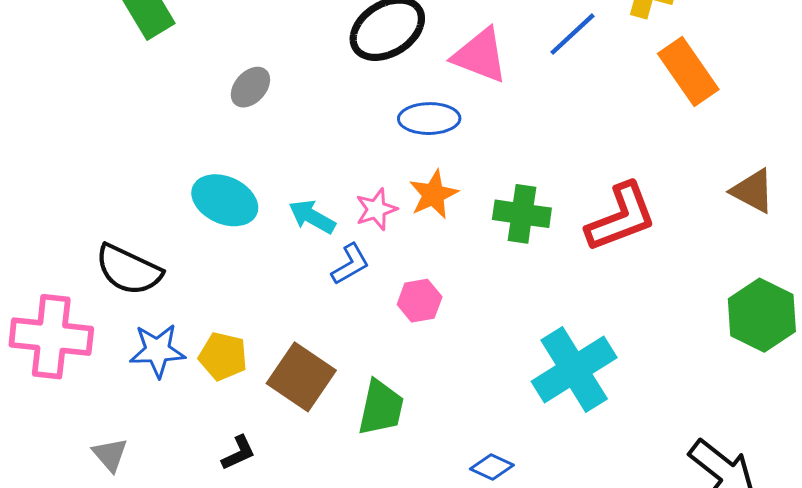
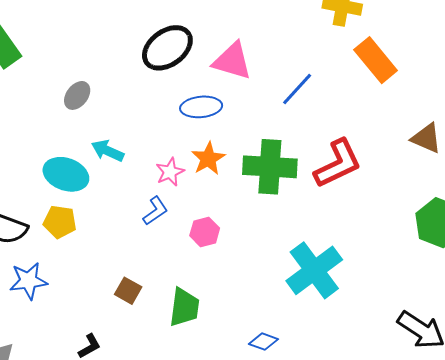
blue line: (572, 34) -> (297, 89), moved
green cross: (522, 214) -> (270, 167), size x1.4
cyan arrow: (312, 217) -> (108, 151), moved
yellow pentagon: (223, 356) -> (60, 222), moved
brown square: (301, 377) -> (128, 291), size x0.6

